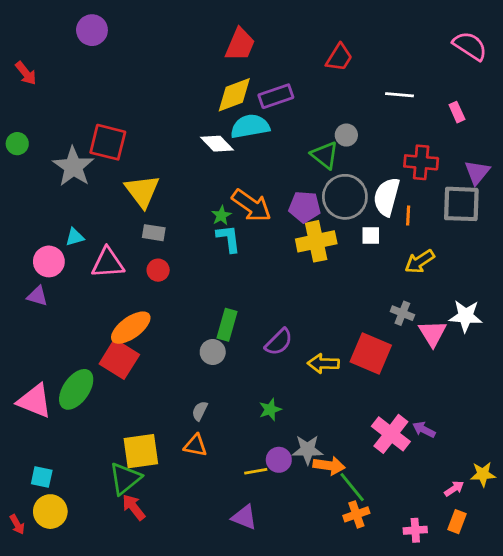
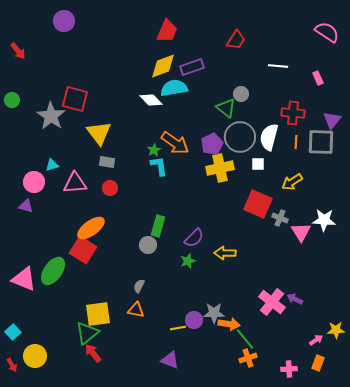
purple pentagon: (305, 207) -> (212, 144), turned -30
orange line: (408, 215) -> (296, 142), moved
red square: (371, 353) -> (258, 204), moved
green star: (270, 409) -> (188, 261), moved
cyan square: (42, 477) -> (13, 332), moved, turned 35

